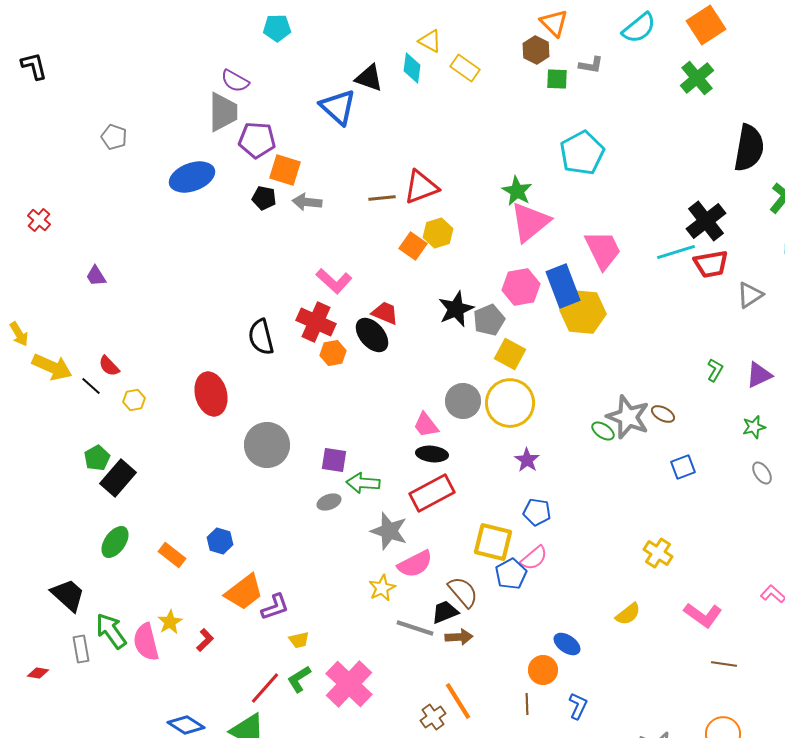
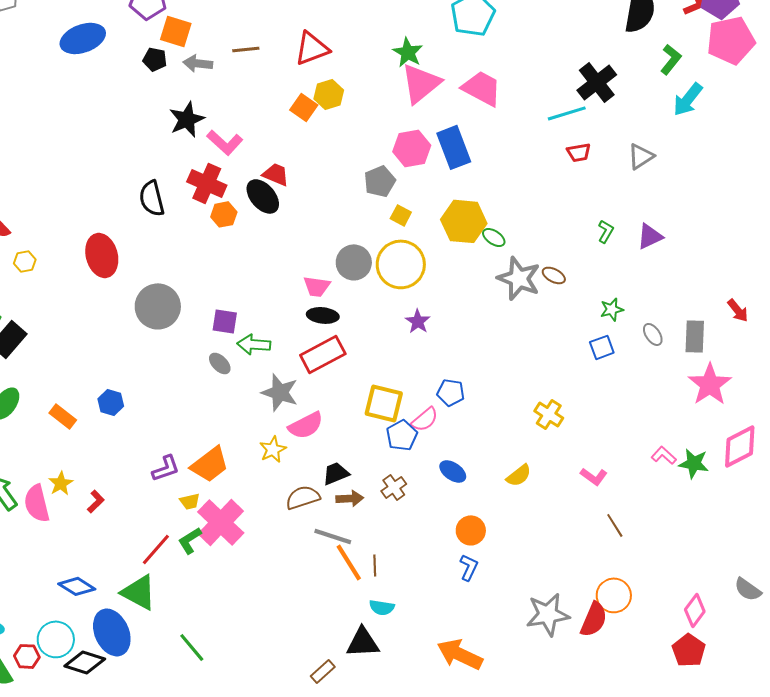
brown line: (382, 198) -> (246, 49), moved
pink trapezoid: (603, 250) -> (482, 88), moved, turned -36
red trapezoid: (711, 264) -> (579, 152), moved, size x0.7
black star: (456, 309) -> (187, 119), moved
yellow hexagon: (583, 312) -> (464, 221), moved
yellow square: (510, 354) -> (401, 215), size x0.7
pink trapezoid: (426, 425) -> (317, 286), turned -44
green star: (754, 427) -> (612, 309), moved
green ellipse: (603, 431) -> (494, 237), moved
blue square: (683, 467) -> (602, 347), moved
gray ellipse: (329, 502) -> (220, 363), turned 65
blue pentagon: (537, 512) -> (451, 392), moved
orange trapezoid: (244, 592) -> (210, 464), moved
brown semicircle: (463, 592) -> (303, 497), moved, turned -68
pink L-shape: (703, 615) -> (594, 476), size x0.7
gray line: (415, 628) -> (333, 536), moved
blue ellipse: (567, 644) -> (453, 471), moved
brown line: (724, 664) -> (615, 525), turned 50
orange circle: (543, 670) -> (471, 530), moved
pink cross: (349, 684) -> (221, 522), moved
brown line: (527, 704) -> (375, 565), moved
brown cross: (433, 717) -> (394, 487), moved

